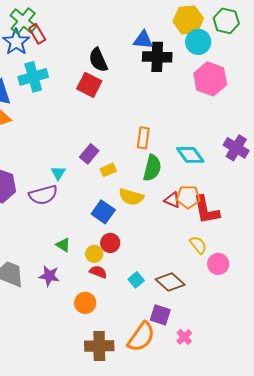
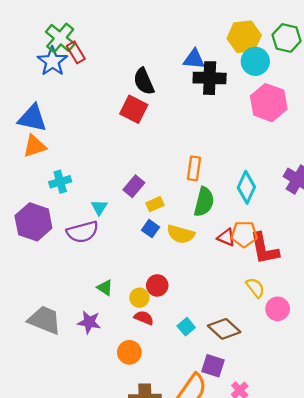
cyan cross: (33, 77) -> (60, 182), moved, size x0.7
cyan diamond: (190, 155) -> (246, 187), turned 60
blue square: (103, 212) -> (151, 229), moved, size x0.7

